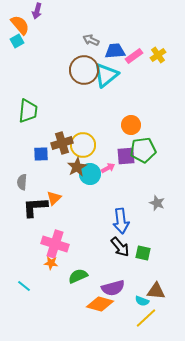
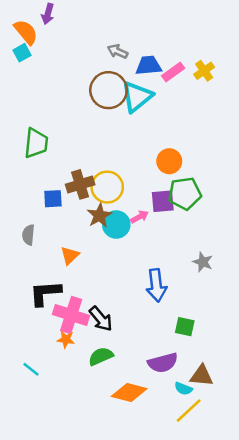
black L-shape: (35, 207) -> (45, 293), moved
black arrow: (120, 247) -> (101, 319), moved
purple semicircle: (113, 288) -> (163, 363), moved

